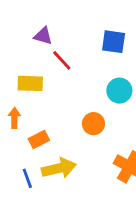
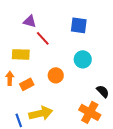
orange circle: (93, 124) -> (56, 75), moved
orange rectangle: (39, 139) -> (27, 84), moved

